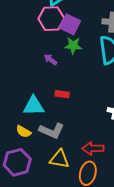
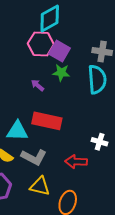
red rectangle: (62, 94) -> (47, 121), size x2.0
red arrow: (93, 148) -> (76, 162), moved

